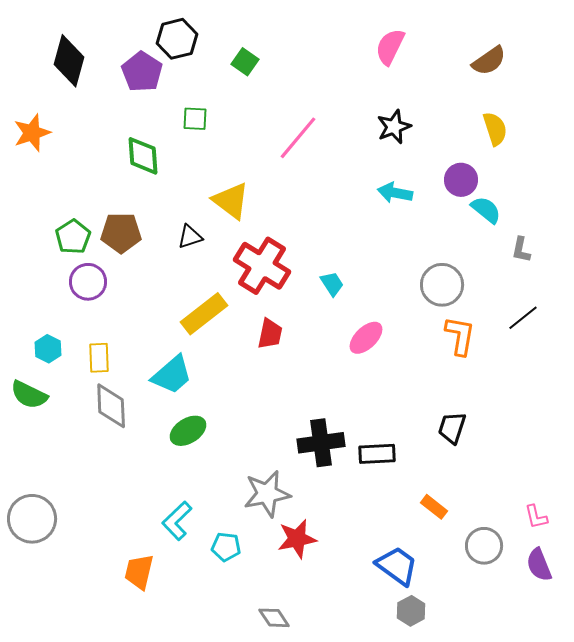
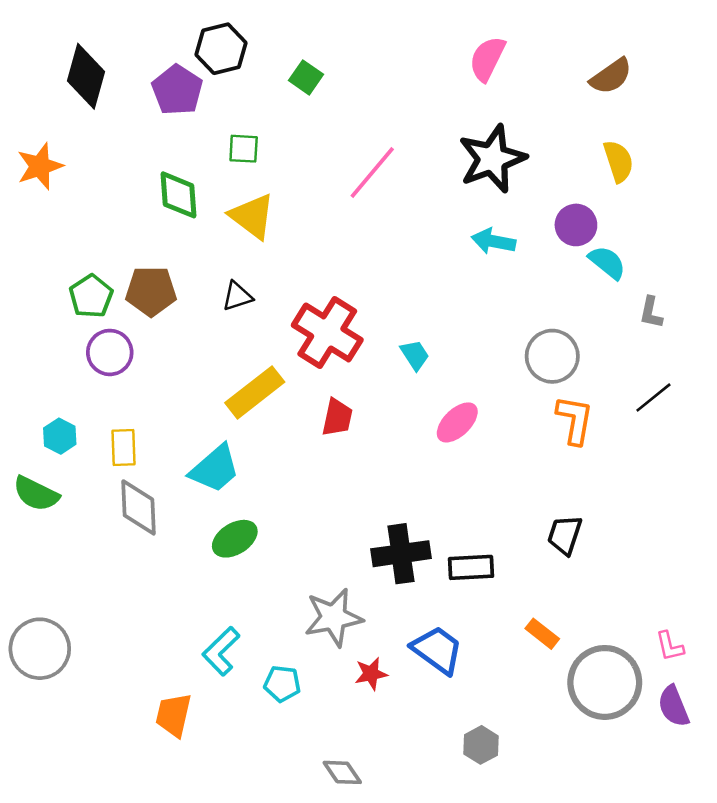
black star: (394, 127) -> (492, 159), size x1.6
yellow triangle: (231, 201) -> (252, 216), moved
red star: (297, 539) -> (371, 674), size x0.7
gray circle: (484, 546) -> (605, 682), size x1.6
blue trapezoid: (397, 566) -> (437, 650), moved
gray hexagon: (411, 611) -> (481, 745), moved

